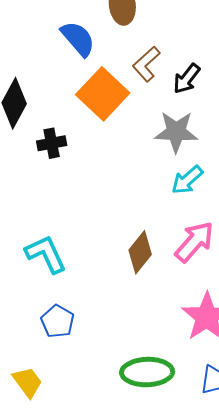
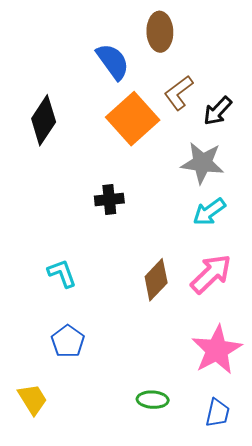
black cross: (52, 143) -> (109, 200), moved
cyan L-shape: (46, 254) -> (62, 273), size x0.7
green ellipse: (147, 372) -> (153, 400), size x0.6

